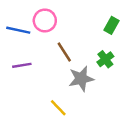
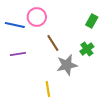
yellow line: (58, 108) -> (48, 89), turned 35

